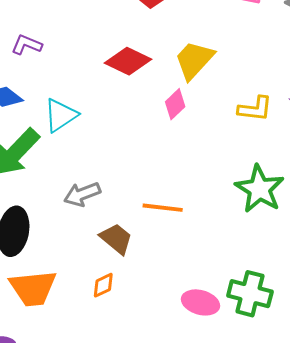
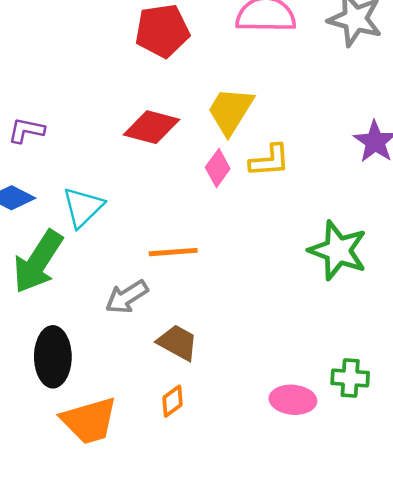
yellow L-shape: (255, 109) -> (270, 161), moved
orange line: (163, 208) -> (173, 252), moved
green cross: (250, 294) -> (350, 378), size x0.7

